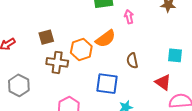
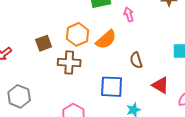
orange hexagon: (81, 50) -> (77, 34), moved
brown cross: (57, 62) -> (69, 63), moved
red triangle: (163, 82) -> (160, 85), moved

